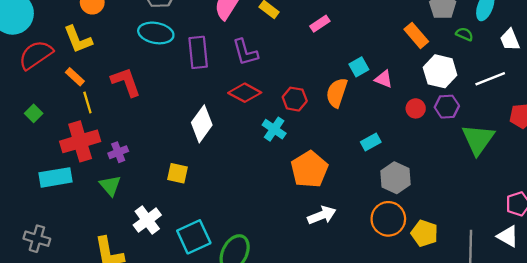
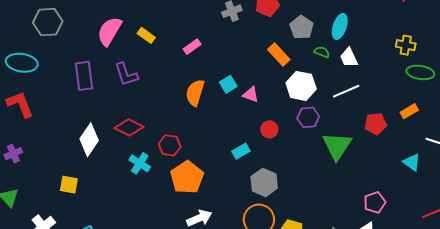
cyan ellipse: (156, 33) -> (22, 63), moved
white trapezoid: (510, 40) -> (349, 58), moved
red diamond: (245, 93) -> (129, 127), moved
orange semicircle: (337, 93) -> (195, 93), moved
red hexagon: (295, 99) -> (170, 145), moved
red circle: (416, 108) -> (269, 129), moved
cyan cross: (274, 129) -> (140, 163), moved
purple cross: (118, 152) -> (13, 154), moved

